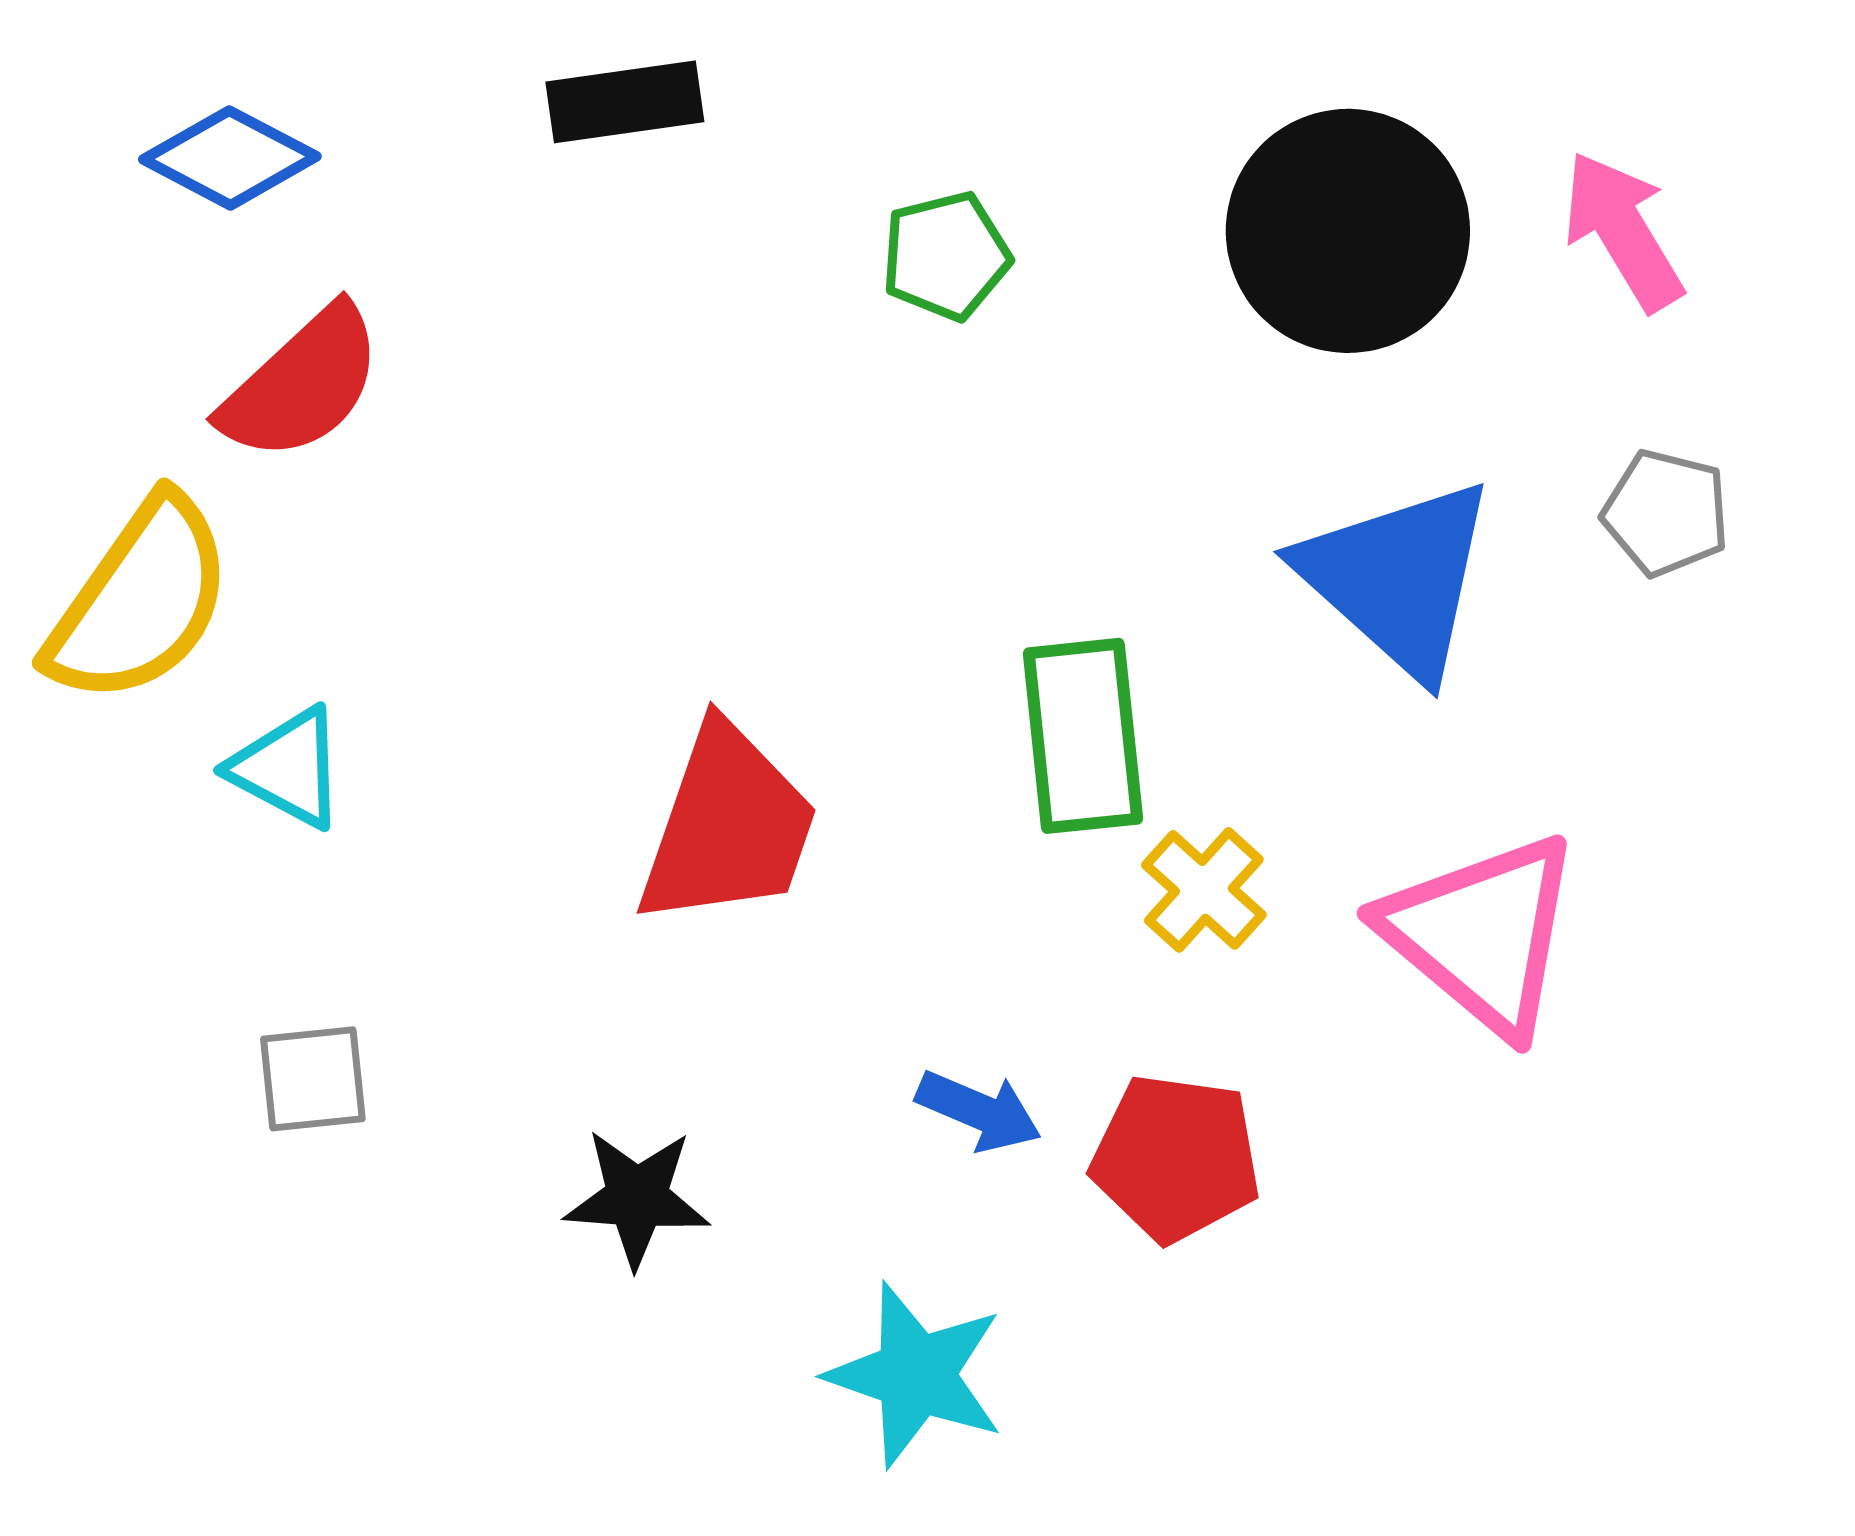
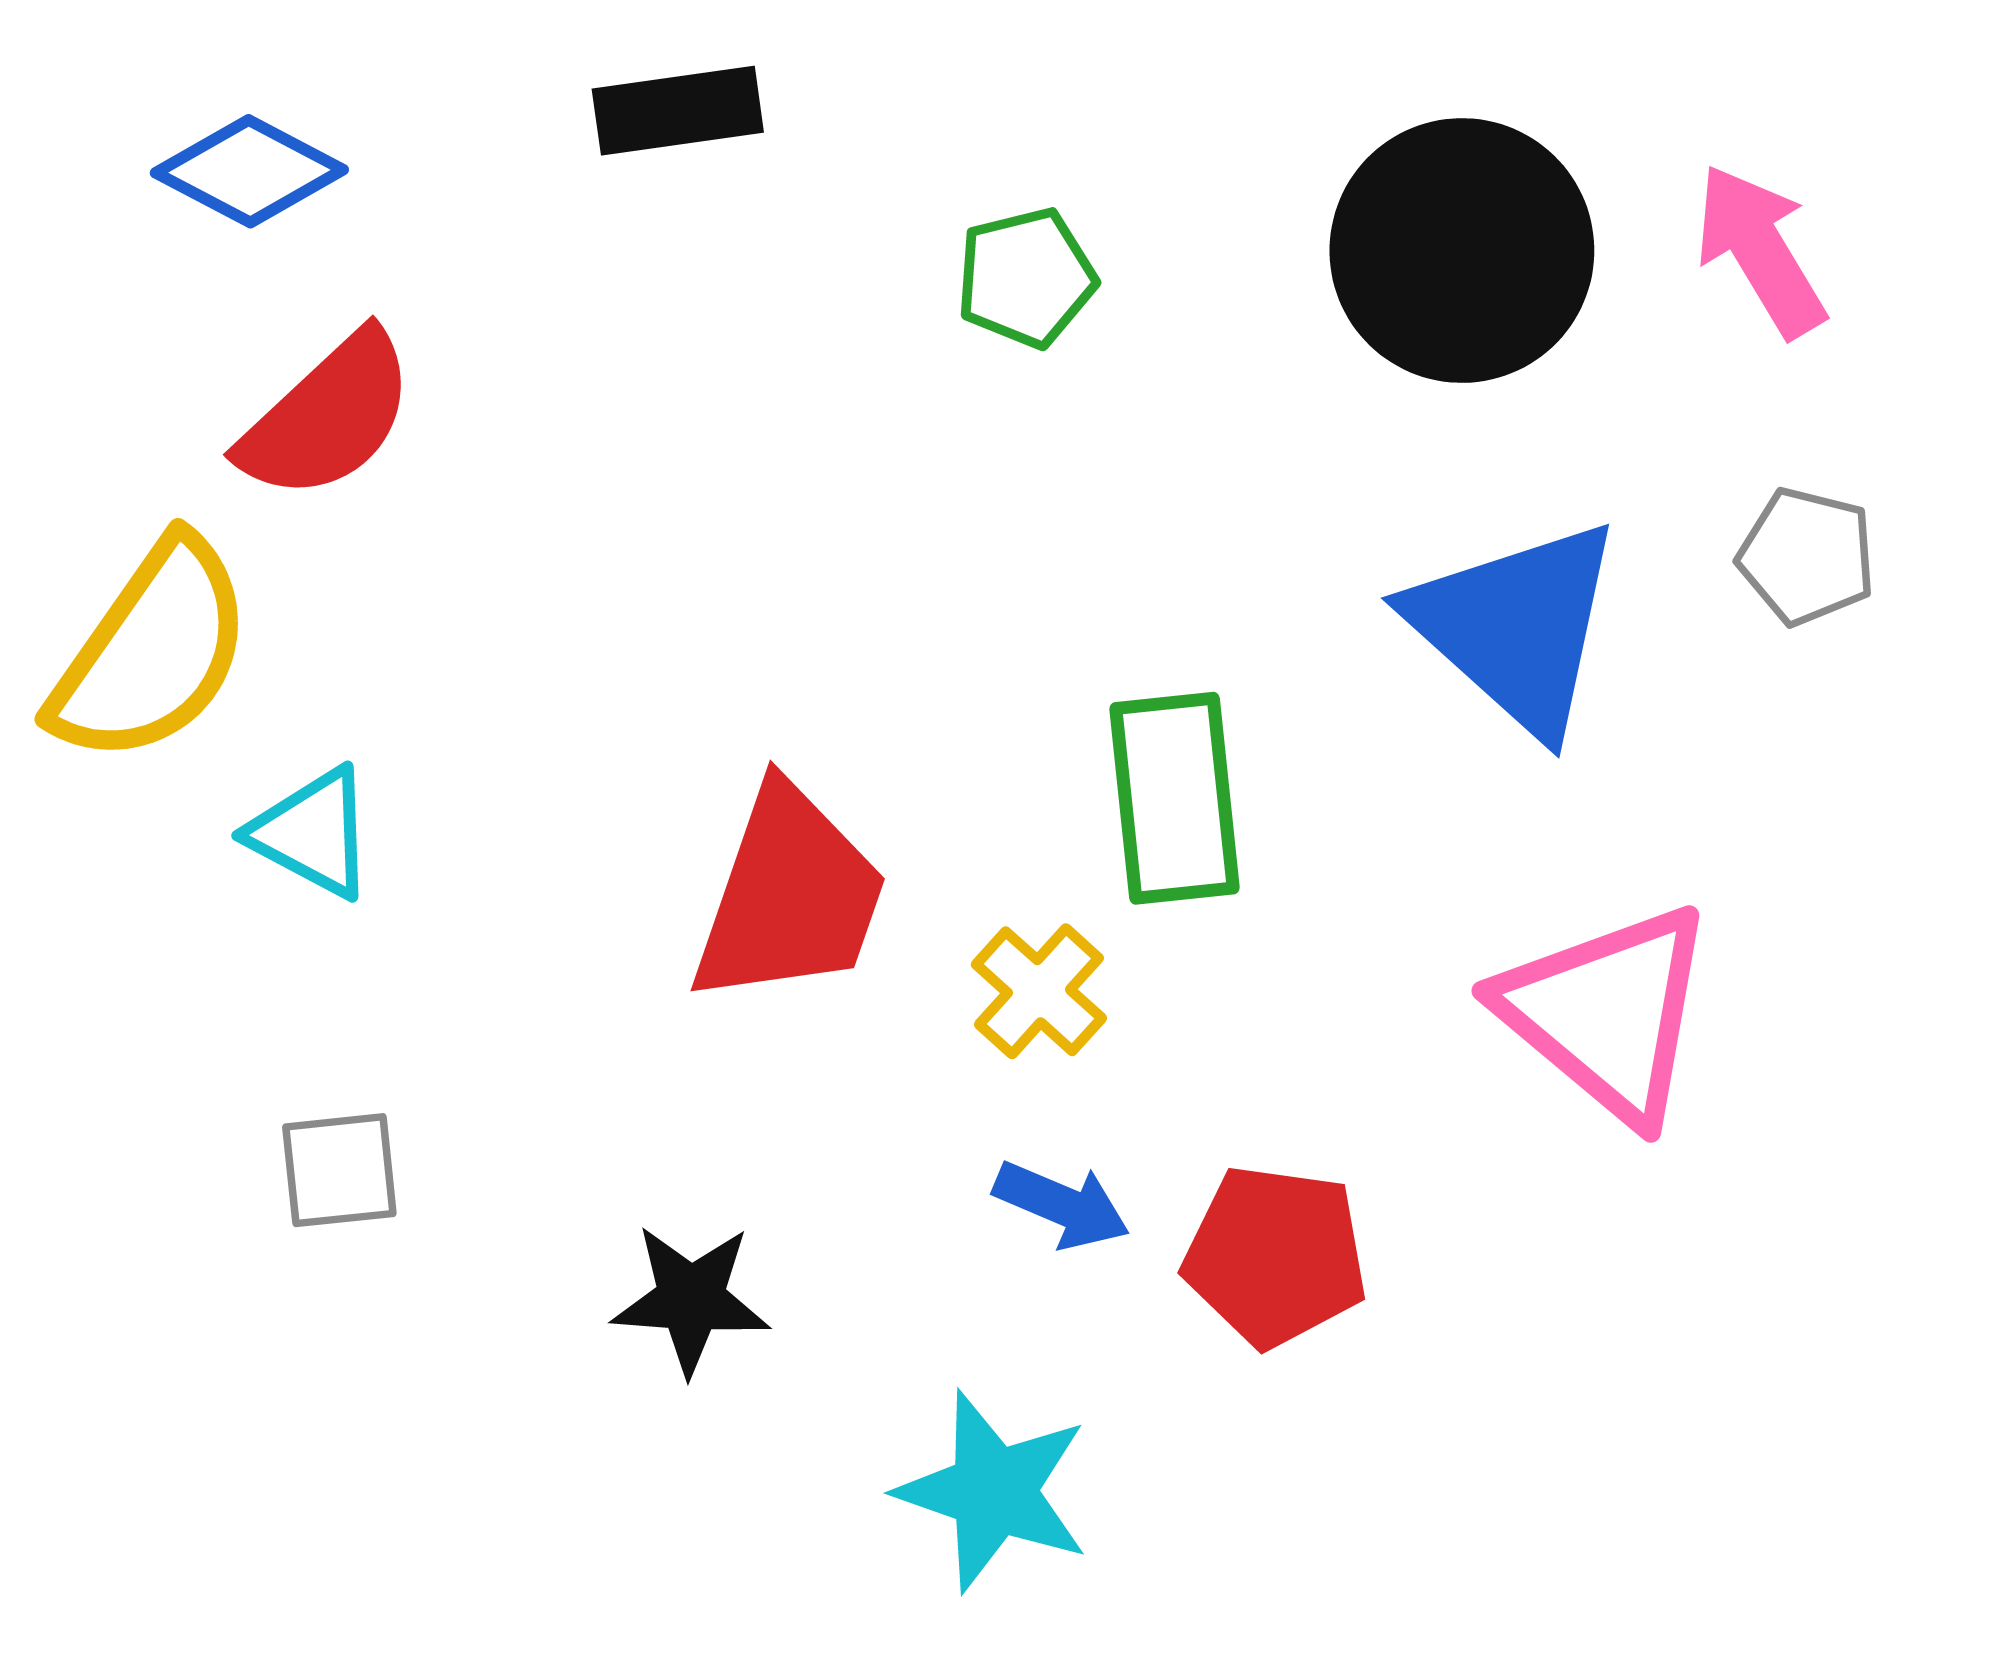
yellow cross: (1204, 890) -> (1039, 991), moved

